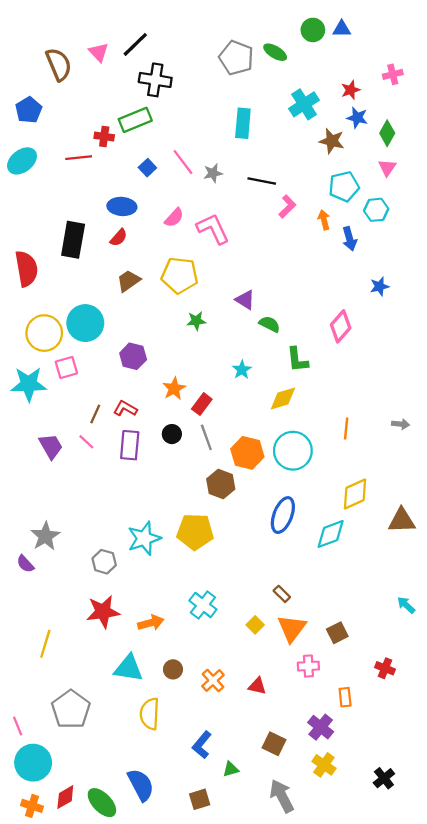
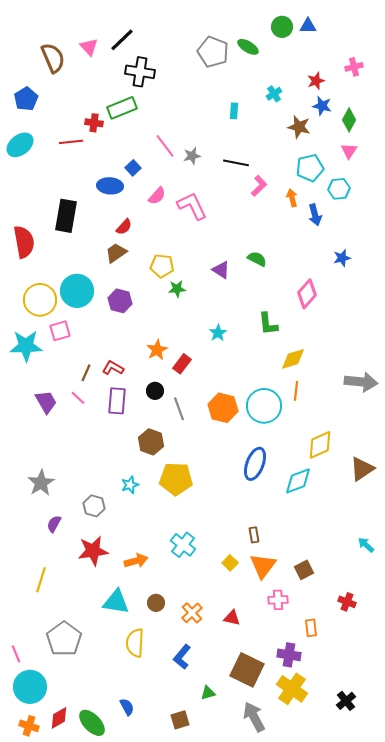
cyan cross: (304, 104) -> (274, 94), size x0.6
cyan rectangle: (243, 123) -> (234, 111), moved, size x0.6
blue square: (147, 168) -> (133, 168), moved
red semicircle: (119, 238) -> (124, 227), moved
yellow pentagon: (180, 275) -> (162, 266), moved, size x0.7
green semicircle: (270, 324) -> (257, 259), moved
purple hexagon: (133, 356) -> (120, 301), moved
yellow diamond: (283, 399) -> (293, 359), moved
gray arrow: (401, 424) -> (361, 382), size x2.0
orange line: (346, 428) -> (296, 391), moved
gray line: (206, 437) -> (179, 409), moved
brown hexagon: (221, 484) -> (151, 442), moved
brown triangle: (402, 521) -> (362, 469), turned -32
cyan star: (144, 538) -> (130, 485), size x0.6
purple semicircle: (25, 564) -> (54, 524), moved, turned 72
brown rectangle: (282, 594) -> (254, 535), turned 35
purple cross: (321, 727) -> (289, 655), turned -30
brown square: (274, 744) -> (247, 670), size x1.6
blue L-shape: (202, 745) -> (182, 657), moved
yellow cross: (324, 765) -> (292, 689), size x1.4
blue semicircle: (141, 785) -> (127, 707), size x0.6

